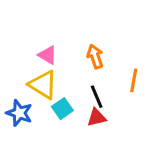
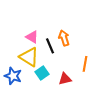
orange line: (134, 80) -> (85, 64), moved
black line: (97, 97) -> (50, 46), moved

